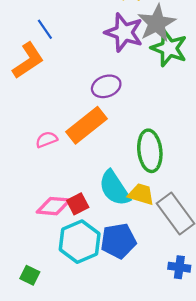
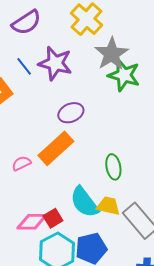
blue line: (45, 29) -> (24, 66), moved
purple star: (124, 32) -> (55, 63), moved
green ellipse: (150, 151) -> (113, 167), size x0.7

